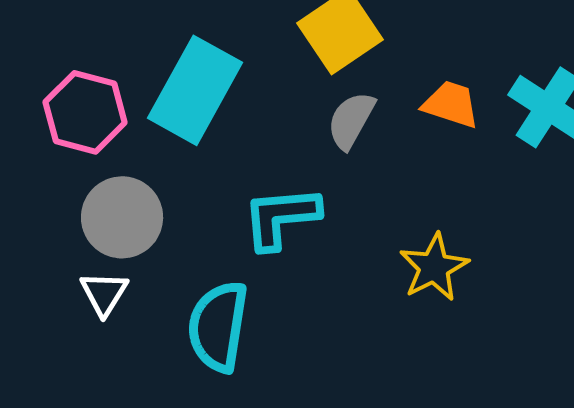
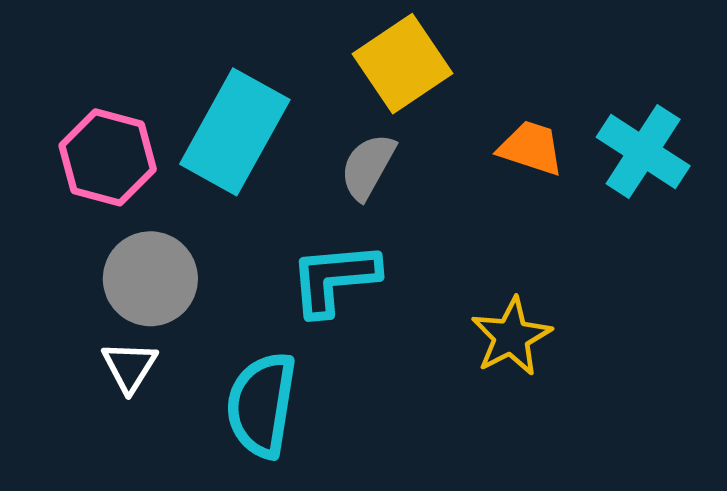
gray semicircle: (351, 120) -> (368, 167), moved

